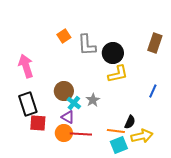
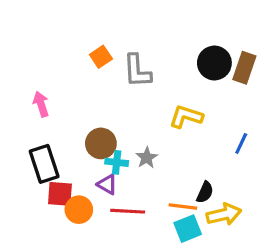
black circle: (113, 53) -> (214, 63), moved
pink arrow: (26, 66) -> (41, 104), size x0.7
yellow L-shape: (118, 74) -> (186, 117), turned -150
cyan cross: (74, 103) -> (117, 162), turned -32
orange circle: (64, 133) -> (79, 210), moved

